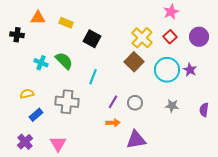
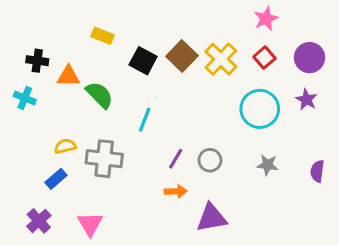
orange triangle: (38, 18) -> (68, 76), moved
black cross: (17, 35) -> (37, 61), moved
brown square: (134, 62) -> (182, 56), moved
cyan cross: (41, 63) -> (25, 98), moved
purple star: (190, 70) -> (306, 100), moved
yellow semicircle: (27, 94) -> (65, 146), moved

